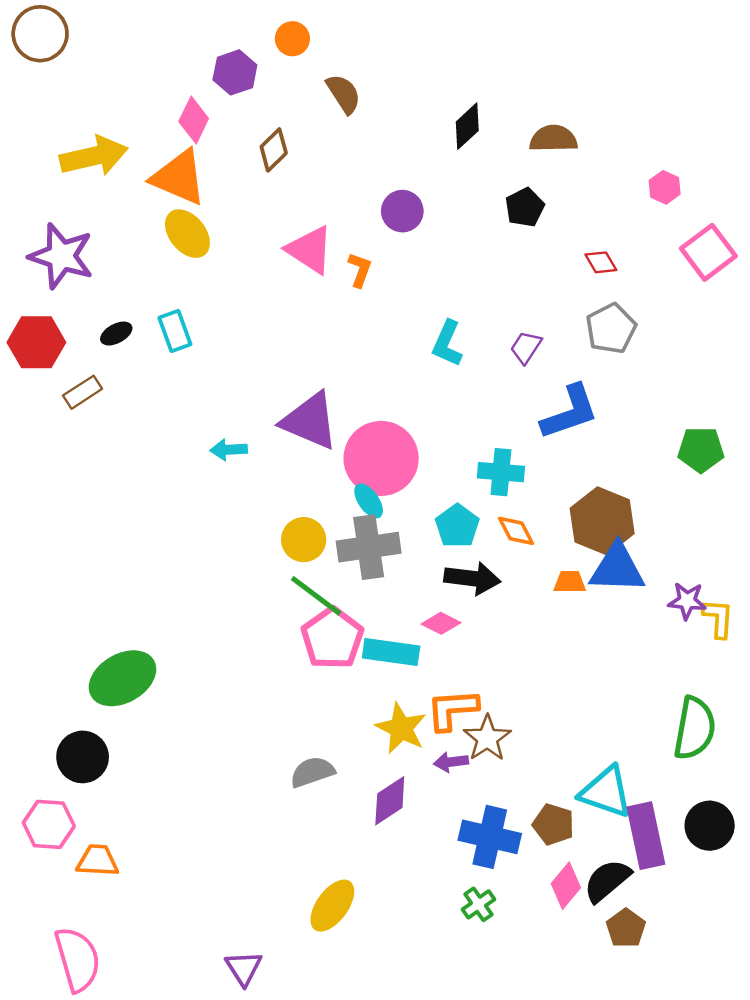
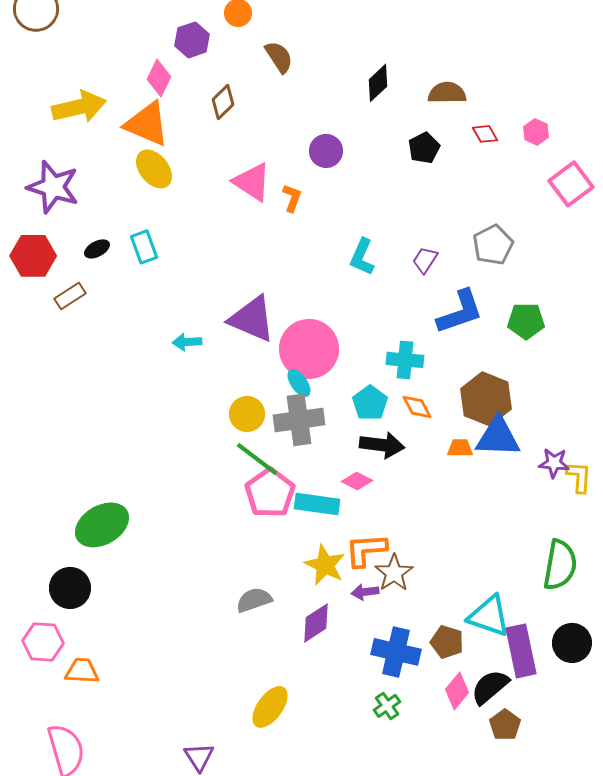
red diamond: (601, 262) -> (485, 134), moved
green pentagon: (701, 450) -> (526, 321), moved

